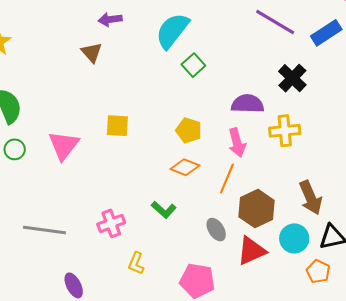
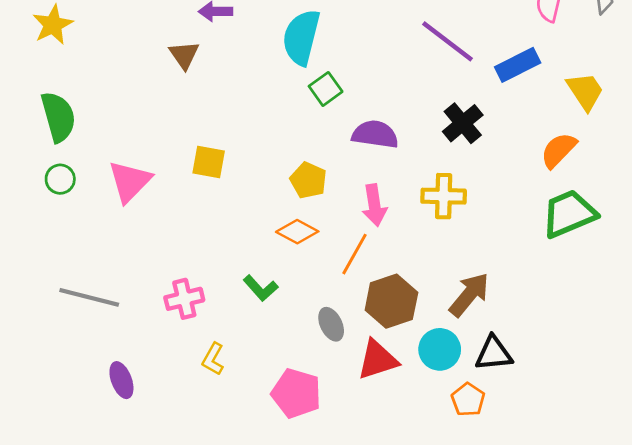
cyan semicircle: (172, 31) -> (301, 37), turned -30
purple semicircle: (248, 104) -> (375, 134), moved
brown arrow: (311, 198) -> (469, 295), turned -124

